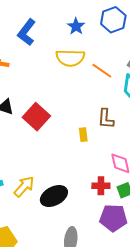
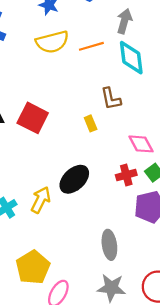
orange line: (102, 71) -> (91, 46), turned -35
black ellipse: (54, 196) -> (74, 179), moved

